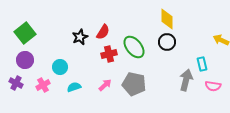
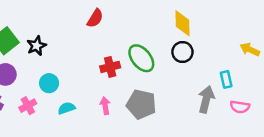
red semicircle: (103, 32) -> (95, 18), moved
black star: (80, 37) -> (37, 46), moved
pink arrow: (105, 85) -> (105, 106), turned -56

